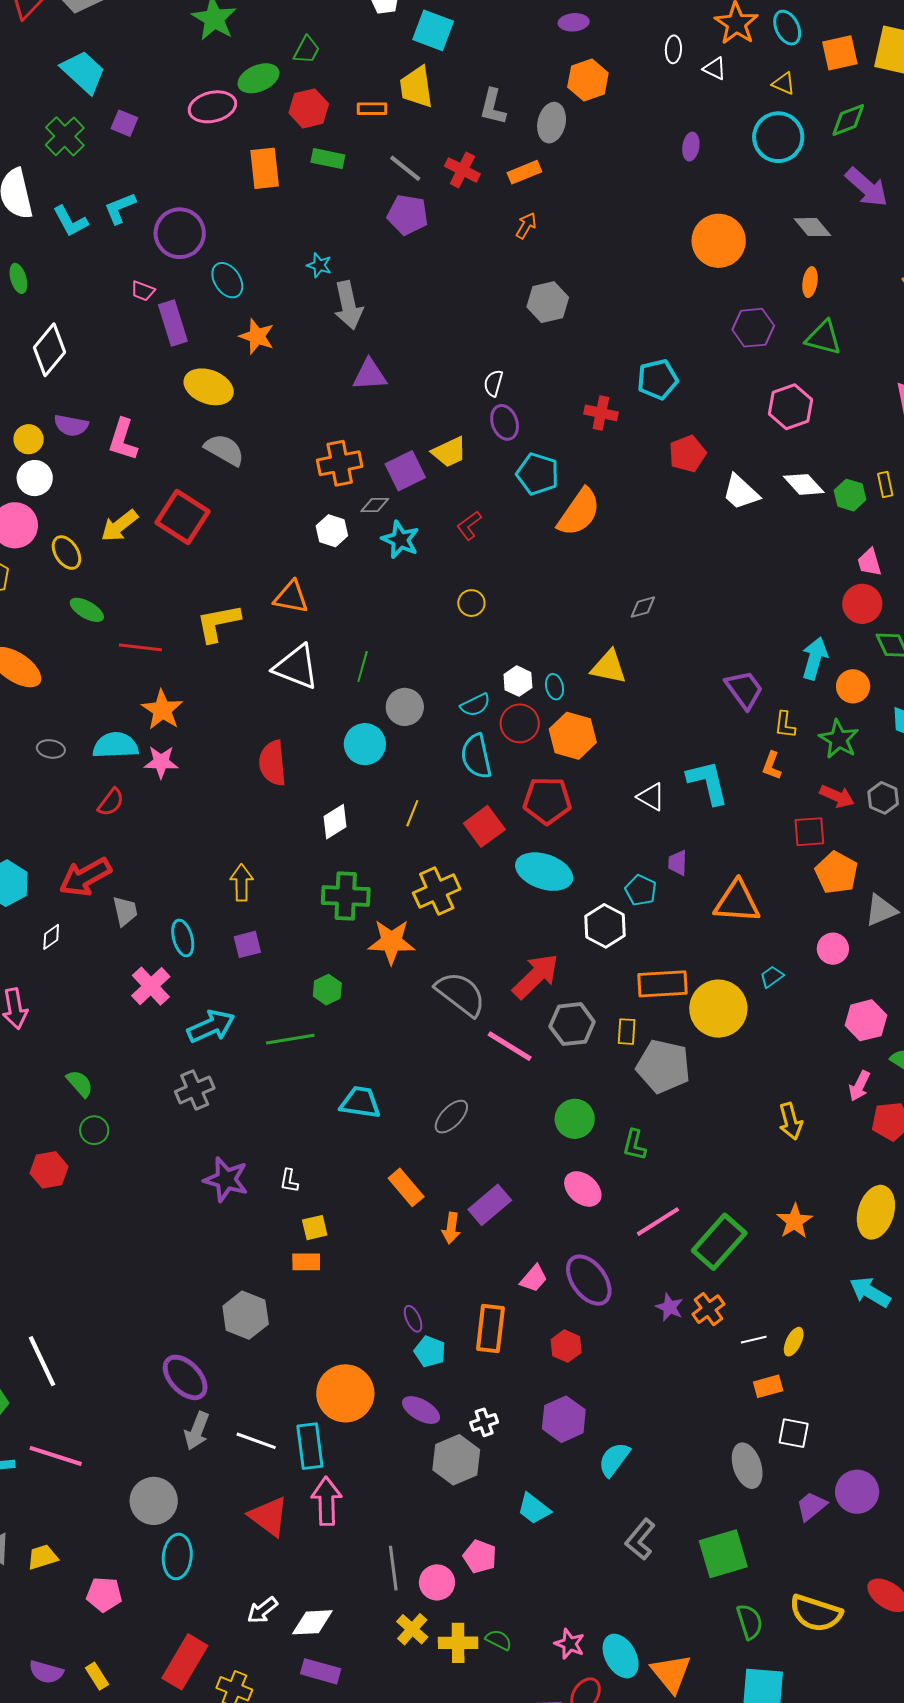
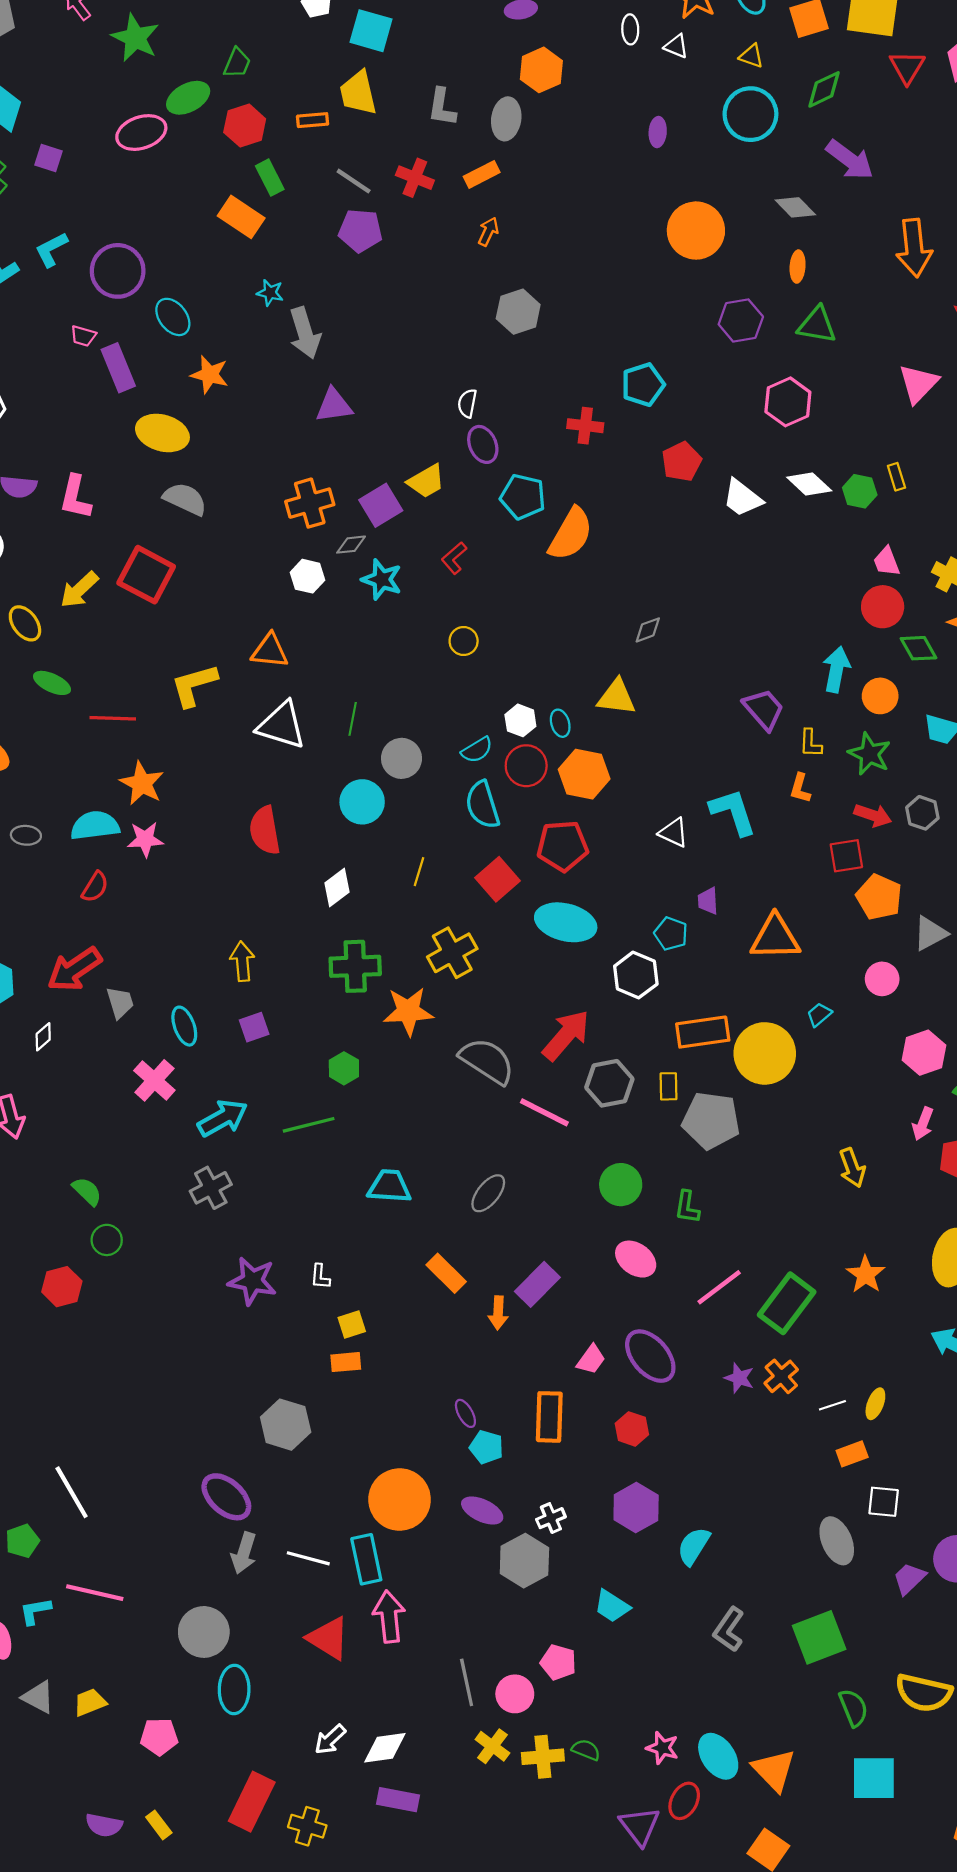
green rectangle: (328, 159) -> (270, 178), turned 56
orange rectangle: (265, 168) -> (241, 217), moved, turned -45

